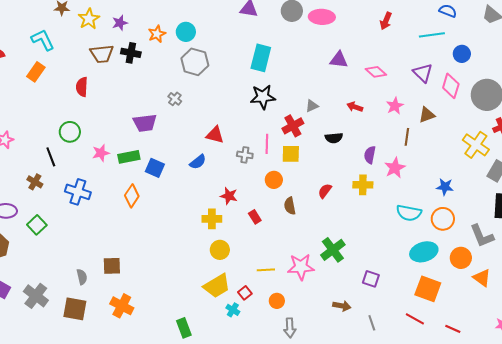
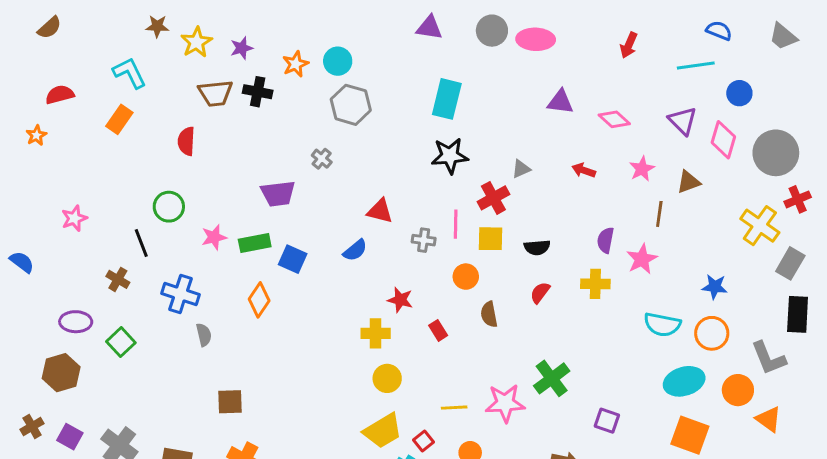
black semicircle: (334, 138) -> (537, 247), moved
gray semicircle: (82, 277) -> (204, 335), moved

